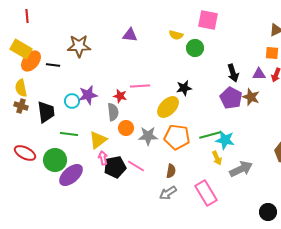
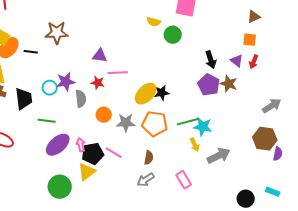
purple triangle: (130, 35) -> (100, 56), moved
purple triangle: (259, 74) -> (237, 61), turned 40
black star: (184, 88) -> (162, 93), moved
gray semicircle: (113, 112) -> (81, 99), moved
yellow triangle: (98, 140) -> (87, 172), moved
green circle: (55, 160) -> (60, 187), moved
purple ellipse: (71, 175) -> (58, 145), moved
pink rectangle: (206, 193) -> (184, 180), size x0.7

